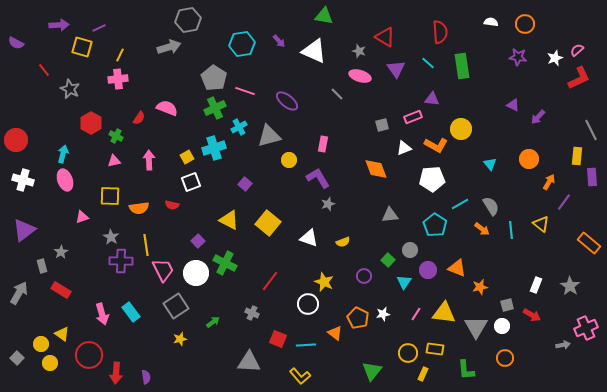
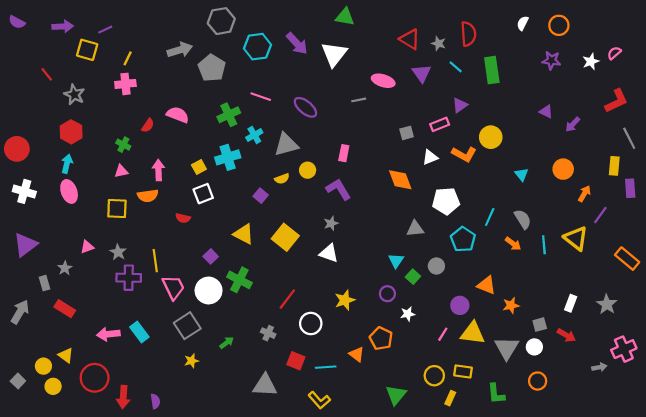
gray hexagon: (188, 20) -> (221, 21), moved
white semicircle: (491, 22) -> (523, 23), turned -72
purple arrow: (279, 41) -> (297, 43), size x1.6
purple semicircle: (16, 43) -> (17, 22), moved
white triangle: (314, 51) -> (334, 54), turned 44
gray star: (359, 51) -> (439, 43), moved
gray pentagon: (214, 78) -> (212, 68), moved
red L-shape: (579, 78) -> (616, 101), moved
gray line: (337, 94) -> (359, 100), turned -56
purple triangle: (432, 99) -> (460, 105), turned -42
red hexagon: (91, 123) -> (71, 132), moved
white pentagon: (432, 179) -> (446, 201), moved
gray star: (328, 204) -> (331, 223), moved
cyan line: (460, 204) -> (490, 217), turned -36
orange semicircle: (139, 208) -> (148, 196), moved
pink triangle: (82, 217) -> (87, 247), moved
yellow triangle: (541, 224) -> (576, 238), size x1.4
yellow semicircle: (343, 242) -> (282, 179), moved
purple circle: (428, 270) -> (460, 305), moved
yellow star: (324, 282) -> (345, 300), turned 30
cyan triangle: (404, 282) -> (396, 261), moved
white circle: (308, 304) -> (311, 324), moved
pink arrow: (102, 314) -> (108, 334), turned 100
white star: (383, 314) -> (408, 314), moved

